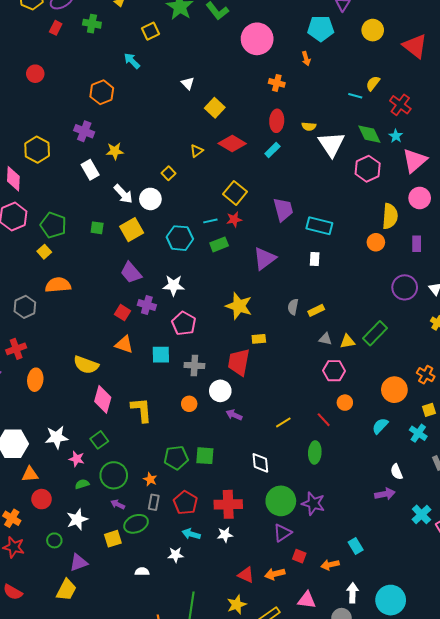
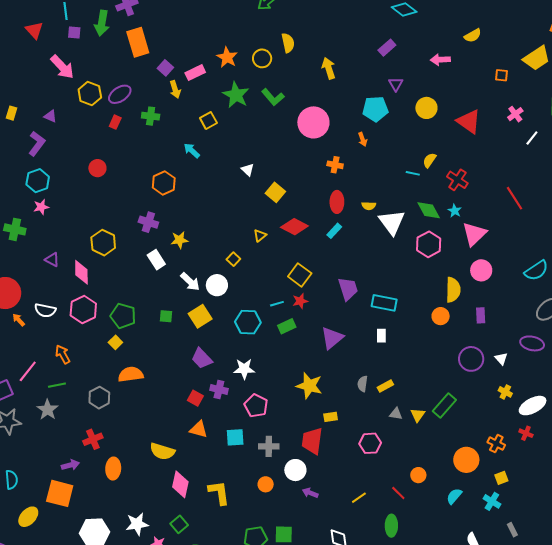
yellow triangle: (348, 341) -> (418, 415), turned -42
pink hexagon: (334, 371) -> (370, 443), moved

